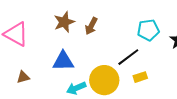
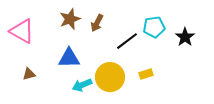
black line: (128, 57) -> (127, 41), moved

